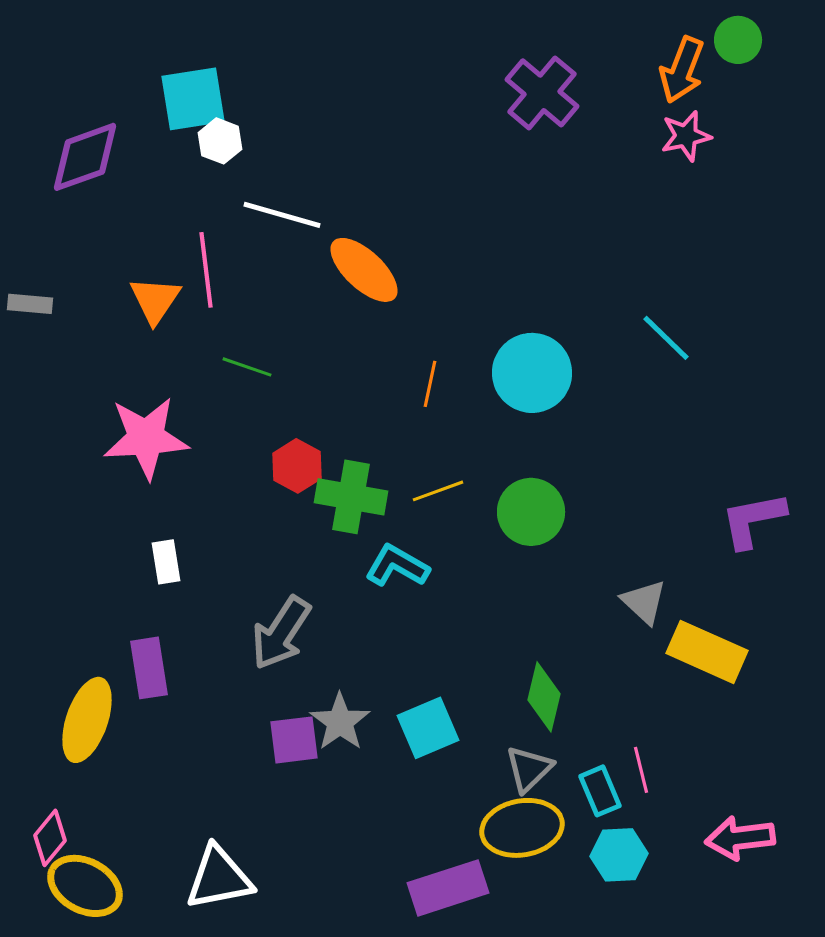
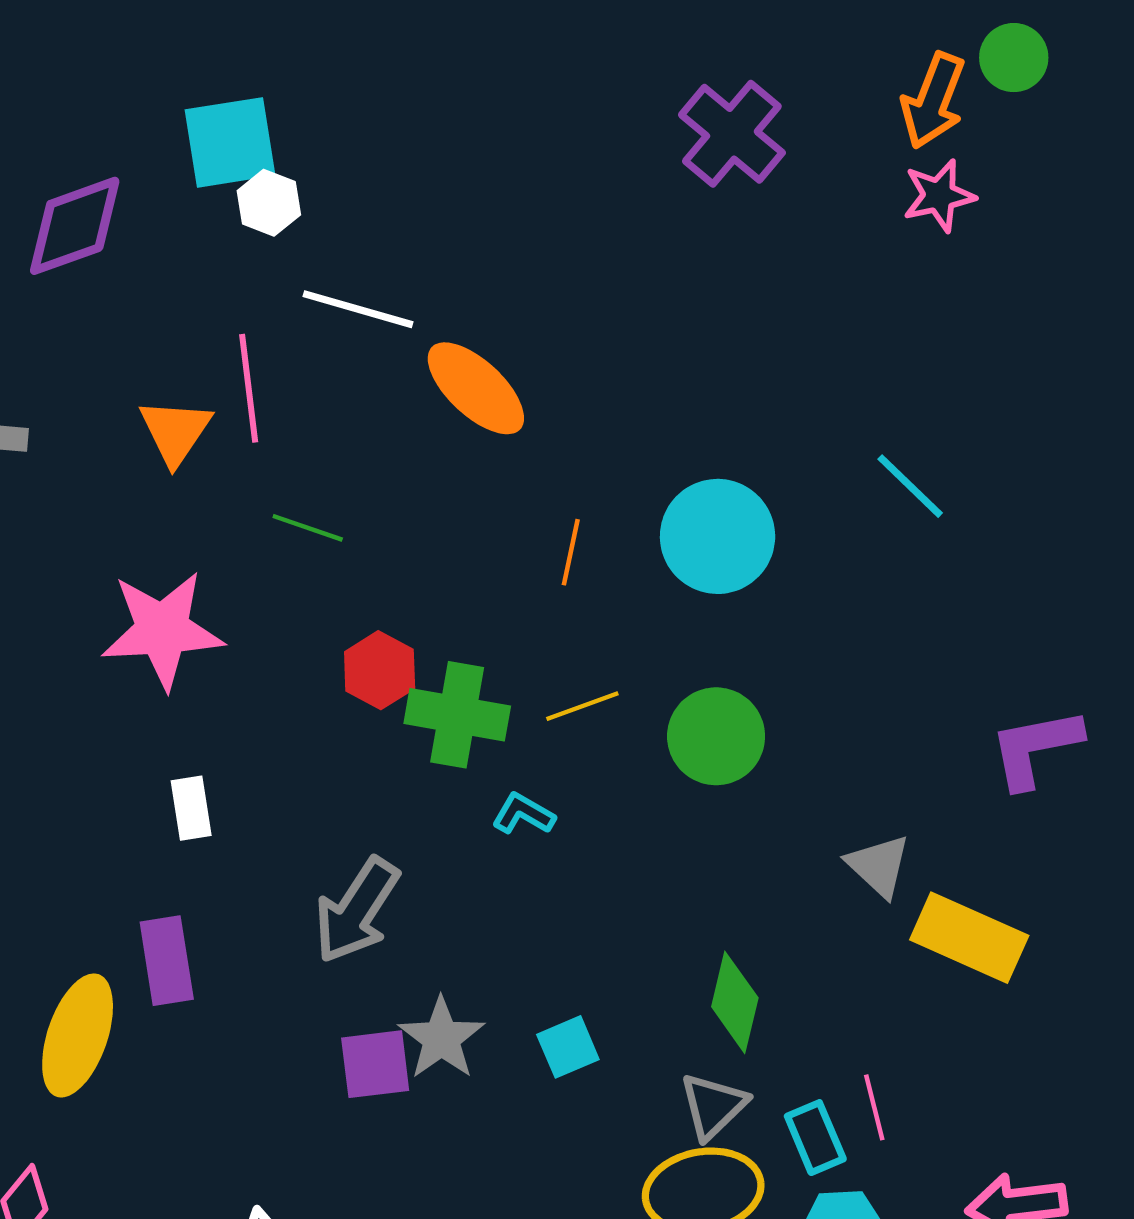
cyan L-shape: (397, 566) -> (523, 814), size x0.7
cyan square: (428, 728) -> (568, 1047), size x0.7

